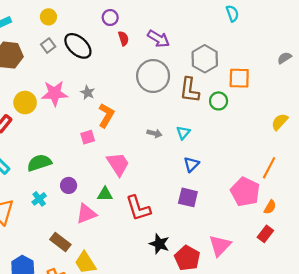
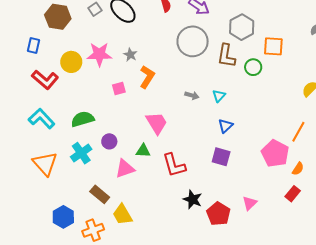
pink square: (88, 137) -> (119, 89), moved
cyan cross: (39, 199) -> (81, 153), size x1.5
pink triangle: (220, 246) -> (250, 203), size x0.7

